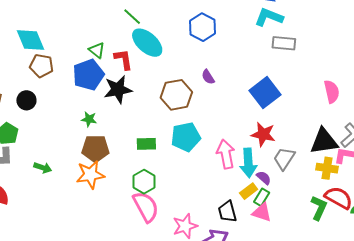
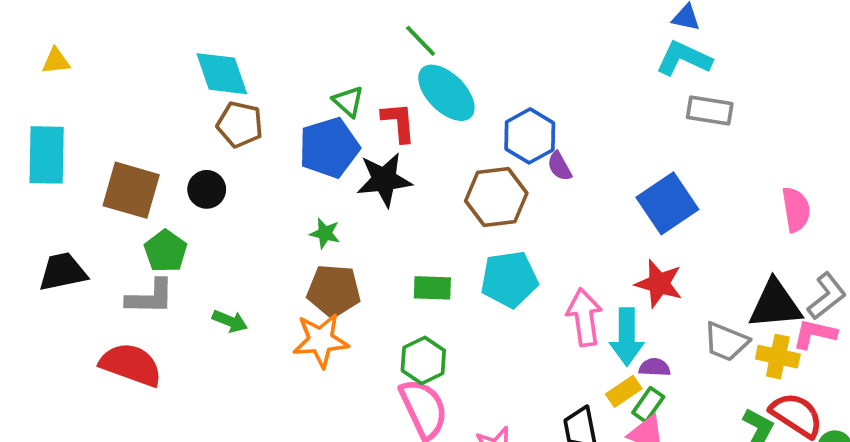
blue hexagon: (203, 27) -> (530, 136), moved
gray trapezoid: (284, 158) -> (726, 342), moved, turned -105
purple semicircle: (264, 178) -> (655, 367), turned -42

